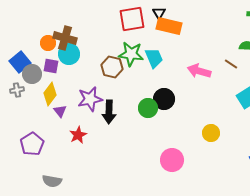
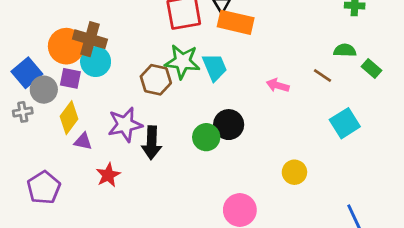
orange circle: (48, 43) -> (66, 46), size x1.6
pink arrow: (199, 71) -> (278, 85), size x0.7
purple triangle: (60, 111) -> (83, 141), turned -40

